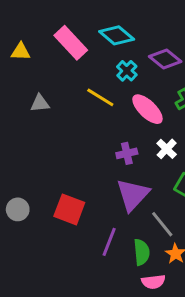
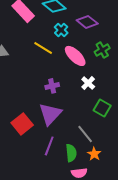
purple cross: (127, 153) -> (52, 86), moved
purple triangle: (133, 195) -> (50, 114), moved
red square: (69, 209) -> (22, 124), turned 30

